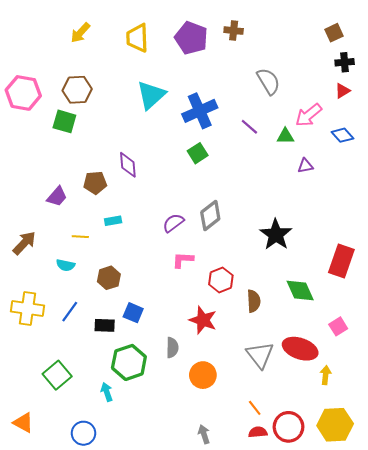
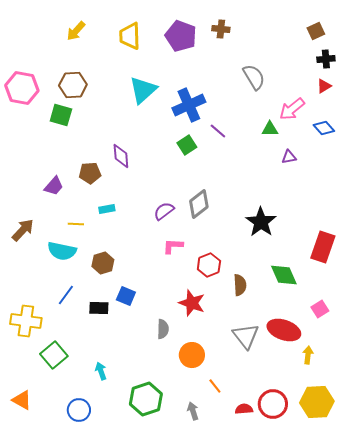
purple line: (249, 127) -> (218, 131), moved
cyan semicircle: (66, 265) -> (62, 251), size x1.6
yellow cross: (27, 308) -> (26, 321), moved
green hexagon: (129, 362) -> (146, 399), moved
orange line: (255, 408) -> (215, 386), moved

